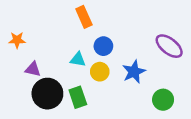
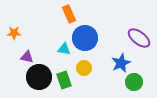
blue circle: (103, 46) -> (85, 38), size x1.6
yellow circle: (100, 72) -> (84, 68), moved
blue star: (134, 72) -> (121, 63), moved

